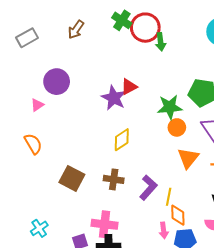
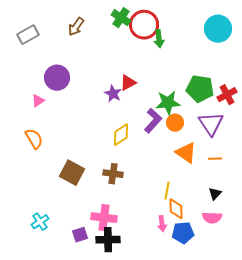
purple star: (114, 98) -> (113, 94), size x0.7
orange triangle: (188, 158) -> (186, 153), turned -35
purple L-shape: (148, 188) -> (153, 121), moved

